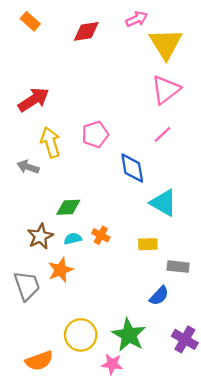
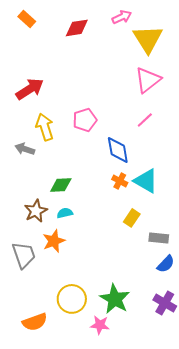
orange cross: (101, 235) -> (120, 181), moved
yellow rectangle: (148, 244) -> (132, 218), turned -54
blue semicircle: (159, 296) -> (166, 264), moved

